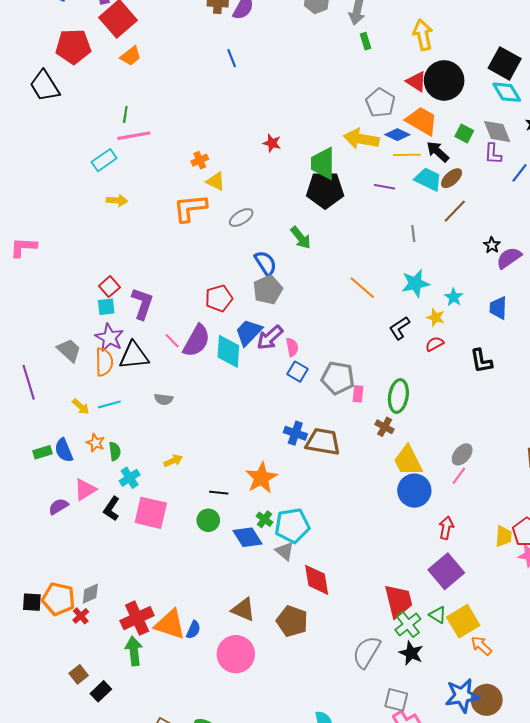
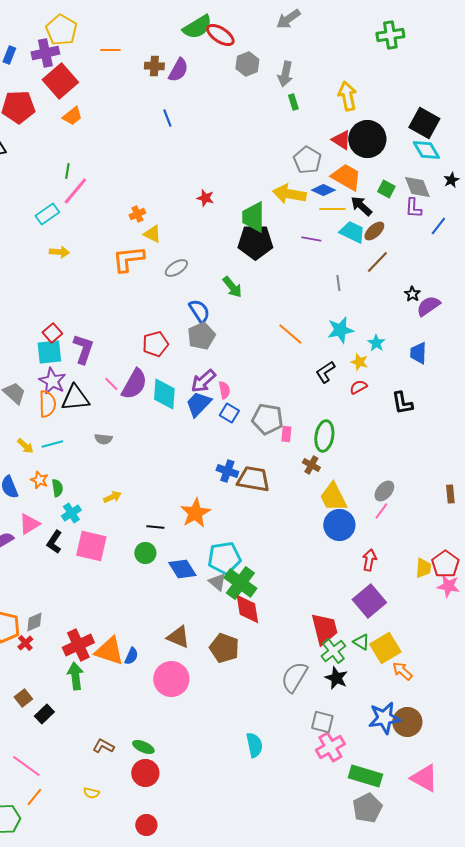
pink line: (134, 136) -> (75, 191), turned -40
cyan square: (106, 307) -> (49, 352), size x1.5
blue trapezoid: (249, 332) -> (198, 404), moved
green cross: (265, 519) -> (240, 583), moved, size x2.0

